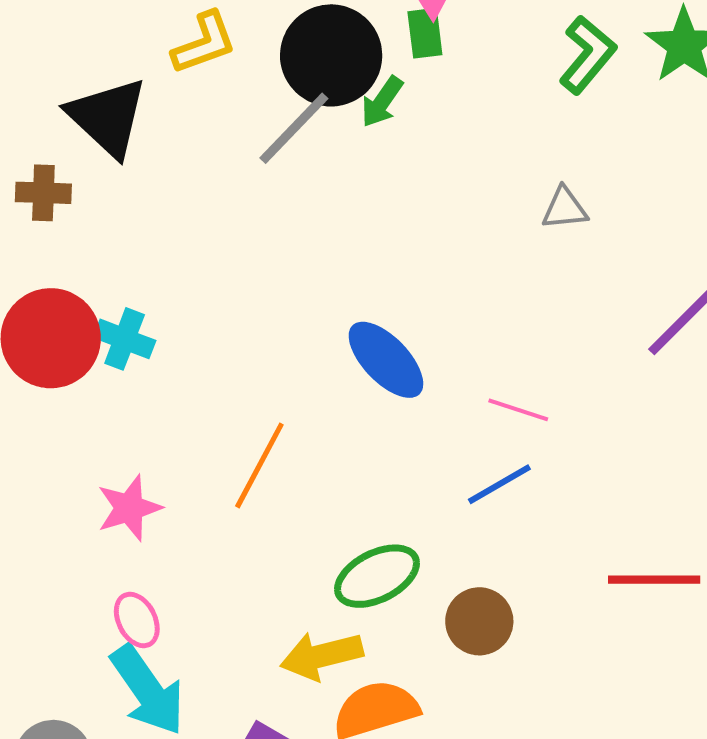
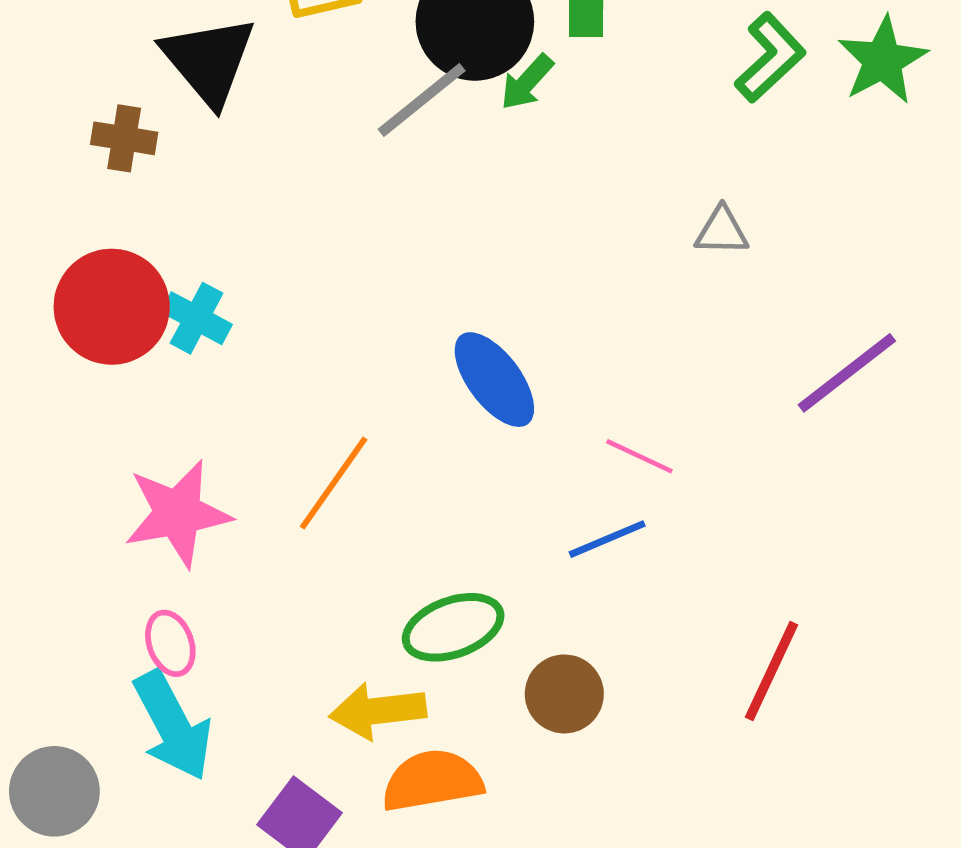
pink star: (129, 508) -> (178, 513), size x1.4
red line: (654, 580) -> (772, 671), turned -72

